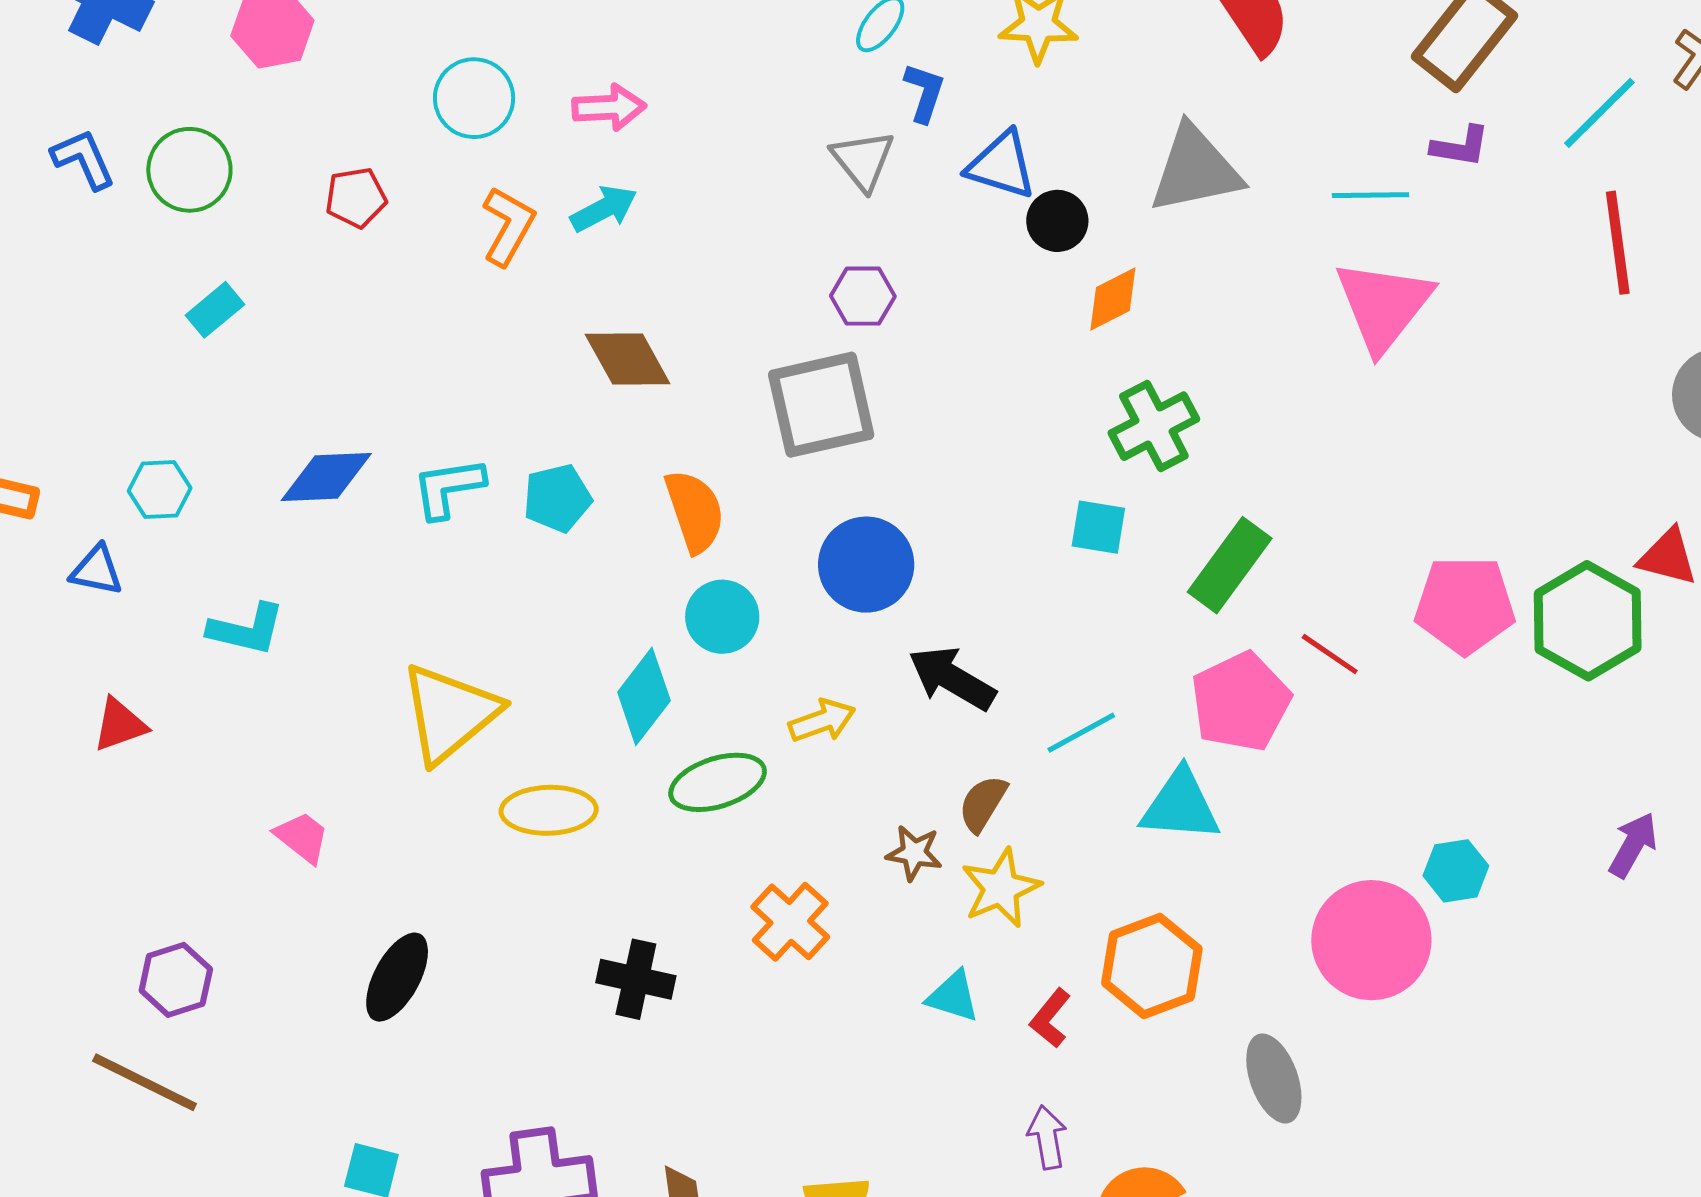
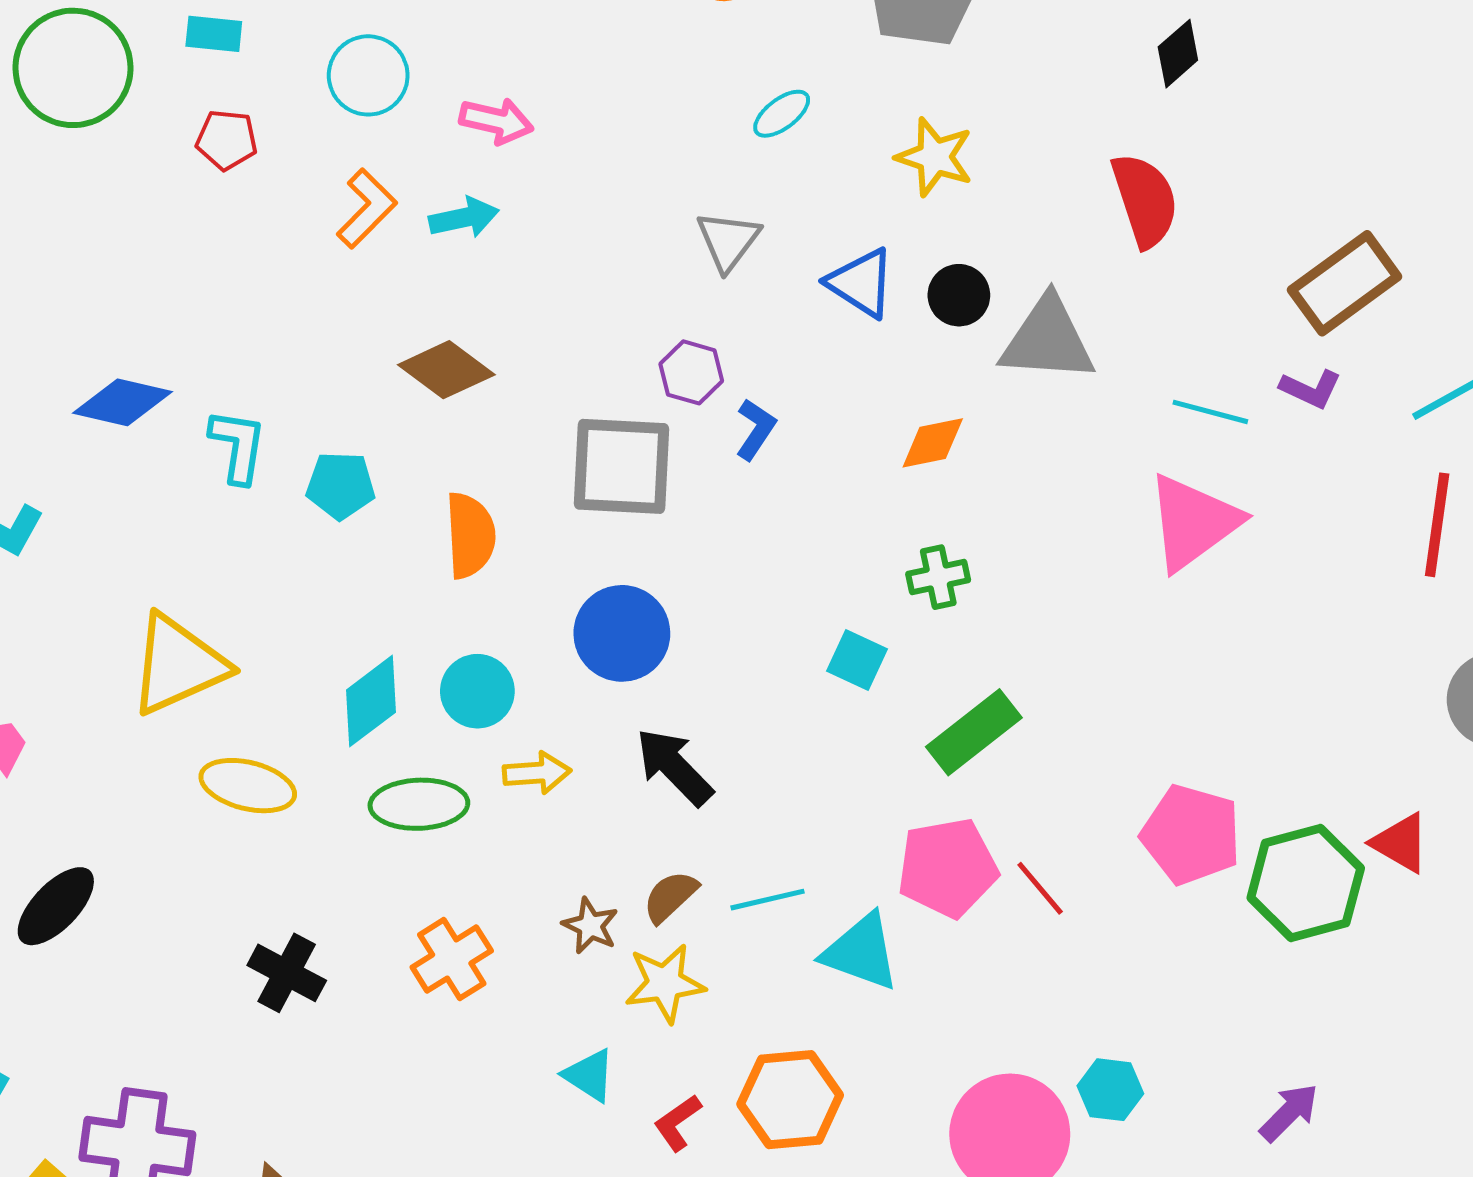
blue L-shape: (924, 93) -> (756, 429), moved
green circle: (189, 170) -> (73, 68), size x1.4
black circle: (1057, 221) -> (959, 295), moved
cyan rectangle: (215, 310) -> (214, 34), moved, turned 30
brown diamond: (628, 359) -> (446, 370), turned -40
green cross: (1154, 426) -> (938, 577), size x0.7
cyan L-shape: (448, 488) -> (238, 446), turned 92
cyan circle: (722, 617) -> (477, 691), moved
red line: (1330, 654) -> (1040, 888), moved
cyan line: (1081, 733) -> (768, 900), moved

